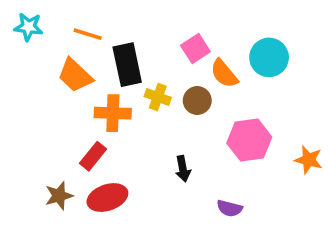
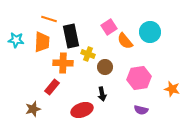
cyan star: (28, 27) -> (16, 40), moved
orange trapezoid: (75, 75) -> (42, 42), turned -130
brown circle: (197, 101) -> (105, 67), moved
red ellipse: (107, 198) -> (82, 110), moved
purple semicircle: (230, 208) -> (141, 110), moved

